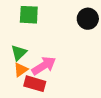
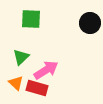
orange triangle: (21, 70) -> (16, 83), moved, turned -42

